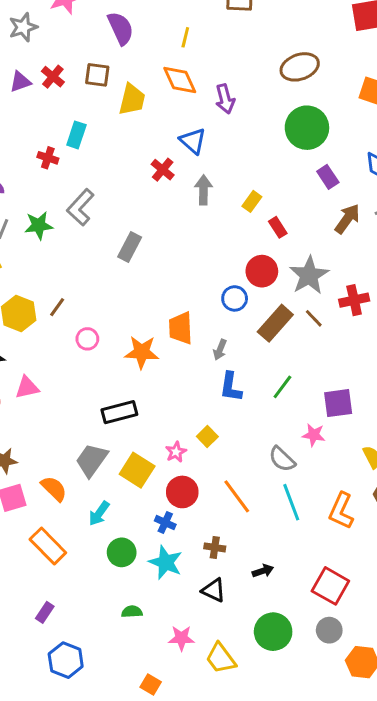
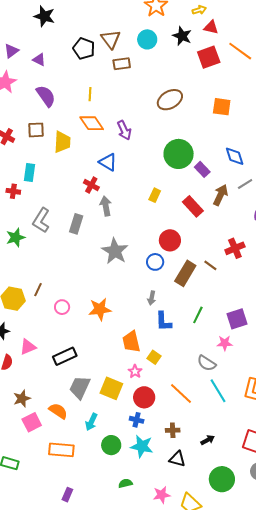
green circle: (307, 128) -> (179, 154), moved
gray arrow: (203, 190) -> (106, 206), moved
red rectangle: (278, 227) -> (193, 206), moved, size x1.5
gray rectangle: (130, 247) -> (76, 224), moved
gray star: (309, 275) -> (115, 251), moved
orange trapezoid: (181, 328) -> (131, 342), moved
black rectangle: (119, 412) -> (65, 356), moved
orange rectangle: (48, 546) -> (61, 450), turned -30

